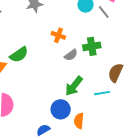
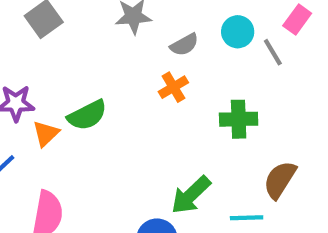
orange cross: (58, 35) -> (173, 87), turned 32
gray semicircle: (71, 55) -> (184, 45), moved

